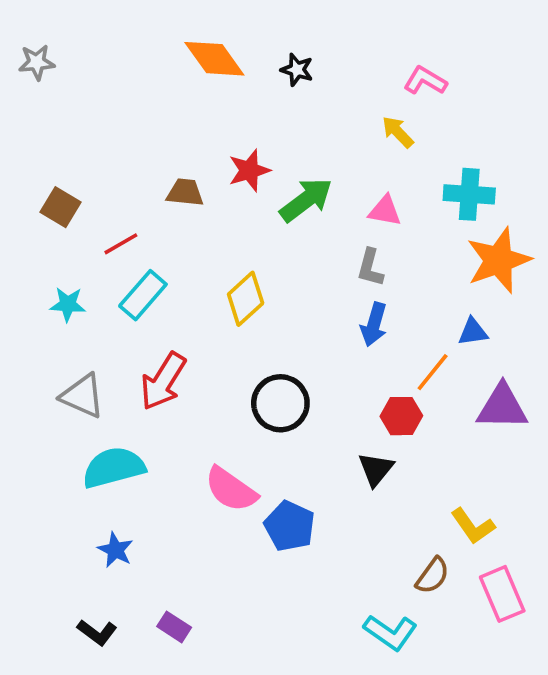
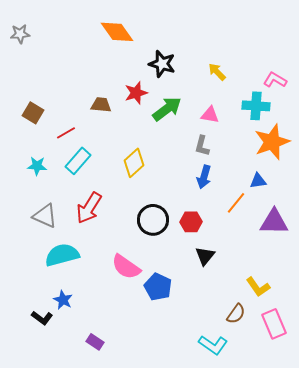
black star: (297, 70) -> (162, 64), moved, size x1.5
pink L-shape: (425, 81) -> (275, 80), moved
red hexagon: (401, 416) -> (191, 222), moved
black L-shape: (97, 632) -> (42, 318), moved

